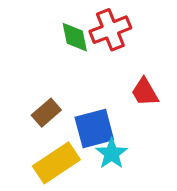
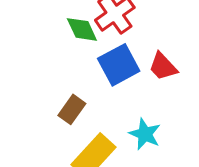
blue square: (94, 128) -> (119, 65), moved

